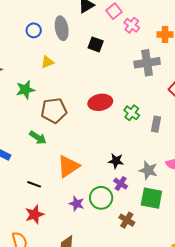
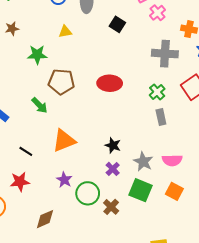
green cross: (132, 113) -> (157, 92), moved
gray rectangle: (156, 124) -> (161, 117), turned -35
green circle: (101, 198) -> (88, 193), moved

